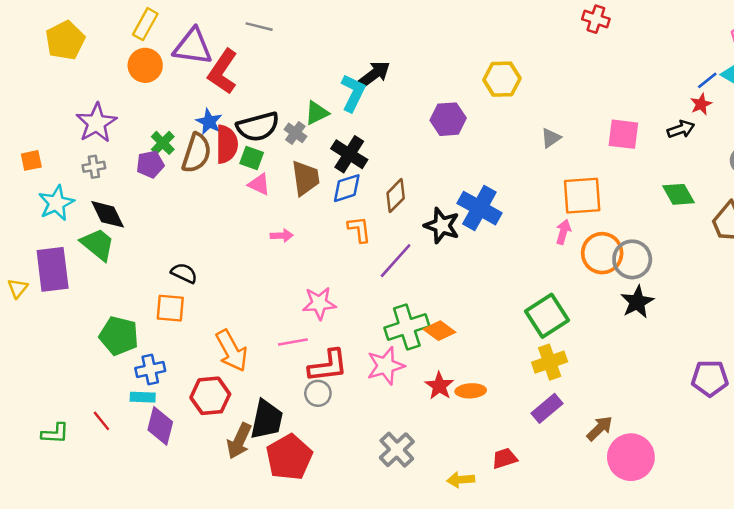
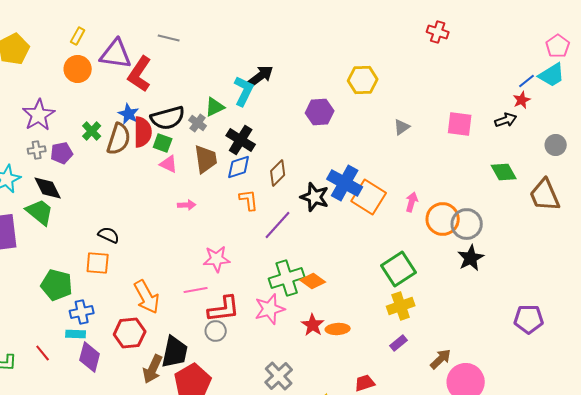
yellow rectangle: (145, 24) -> (78, 36), size x0.7
purple pentagon: (150, 164) -> (62, 153), moved
orange square: (582, 196) -> (369, 197), moved, turned 36
purple rectangle: (547, 408) -> (399, 343), size x0.7

